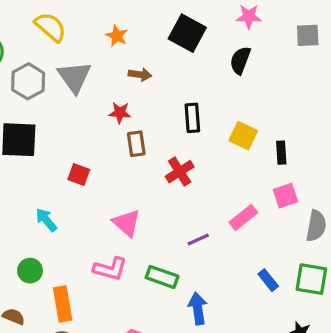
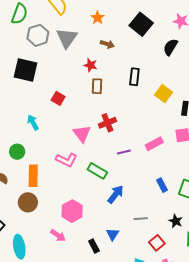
red cross: (180, 172) -> (107, 123), moved
blue arrow: (198, 308) -> (116, 194), turned 36

